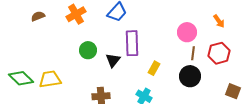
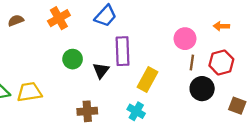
orange arrow: (219, 21) -> (221, 26), turned 128
yellow rectangle: (154, 68) -> (148, 80), size x1.5
black circle: (190, 76) -> (202, 89), moved

